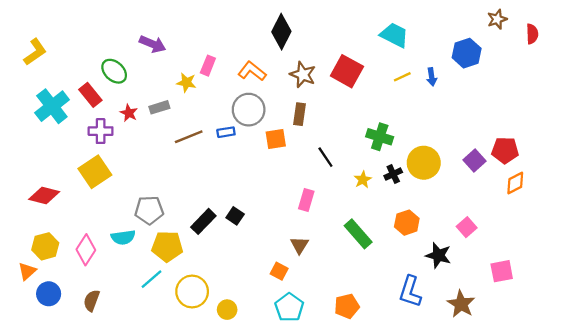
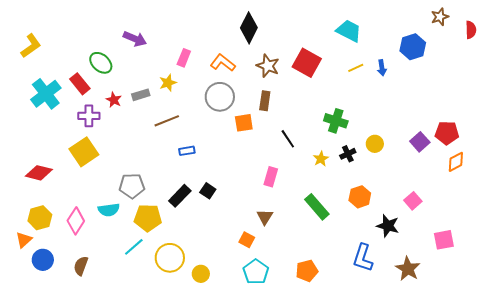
yellow star: (186, 82) -> (168, 83), moved, turned -30
blue rectangle: (226, 132) -> (187, 151), moved
yellow circle: (424, 163) -> (375, 144), size x0.6

